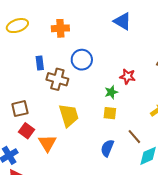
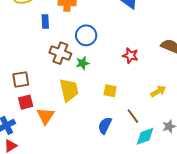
blue rectangle: (40, 63) -> (45, 22), moved
green star: (111, 92) -> (83, 63), moved
red square: (27, 131) -> (26, 102), turned 35

